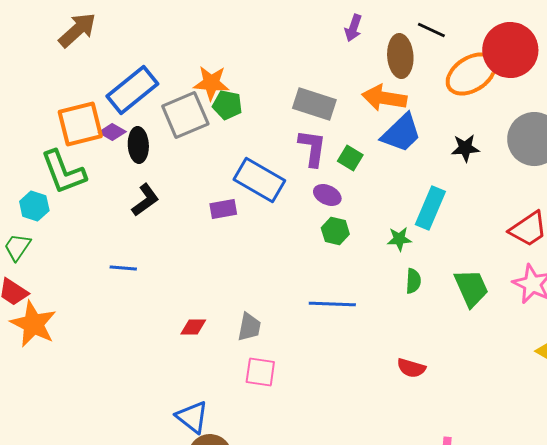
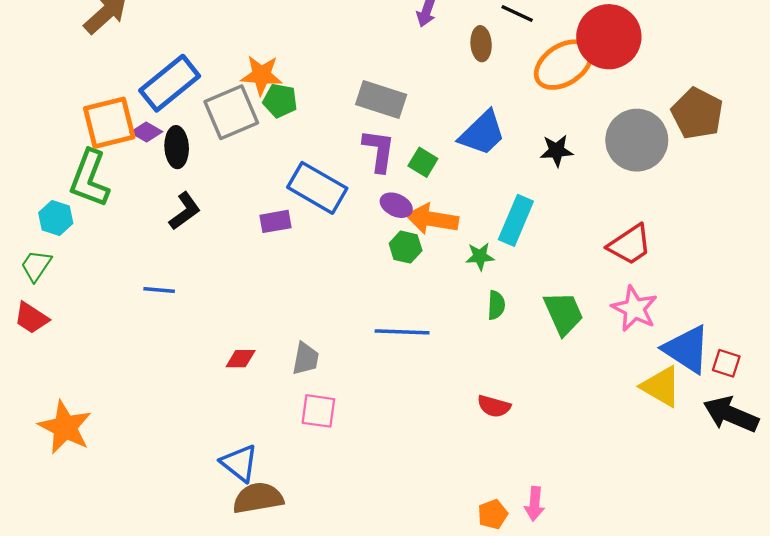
brown ellipse: (400, 56) -> (481, 44), size x0.7
orange arrow: (384, 98) -> (432, 219), moved
green L-shape: (63, 172) -> (89, 178), turned 42
orange star: (33, 324) -> (65, 427), moved

